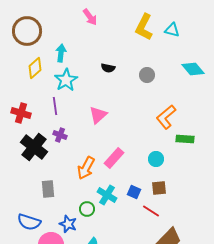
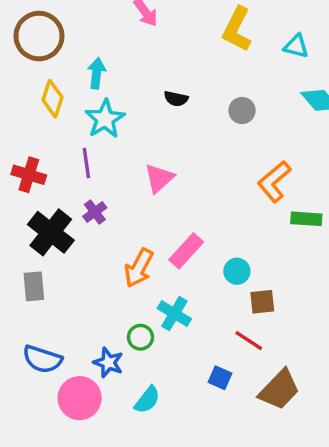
cyan triangle: (172, 30) -> (296, 46), moved
yellow diamond: (35, 68) -> (53, 99), turned -30
purple cross: (60, 135) -> (95, 212), turned 32
cyan circle: (156, 159) -> (237, 271), moved
gray rectangle: (48, 189) -> (34, 286), moved
blue square: (134, 192) -> (220, 378), moved

